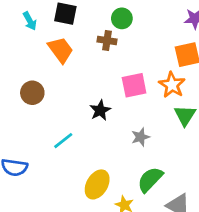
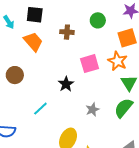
green circle: (122, 18) -> (98, 20), moved
gray star: (140, 137) -> (92, 110), moved
green semicircle: (150, 179) -> (123, 108), moved

